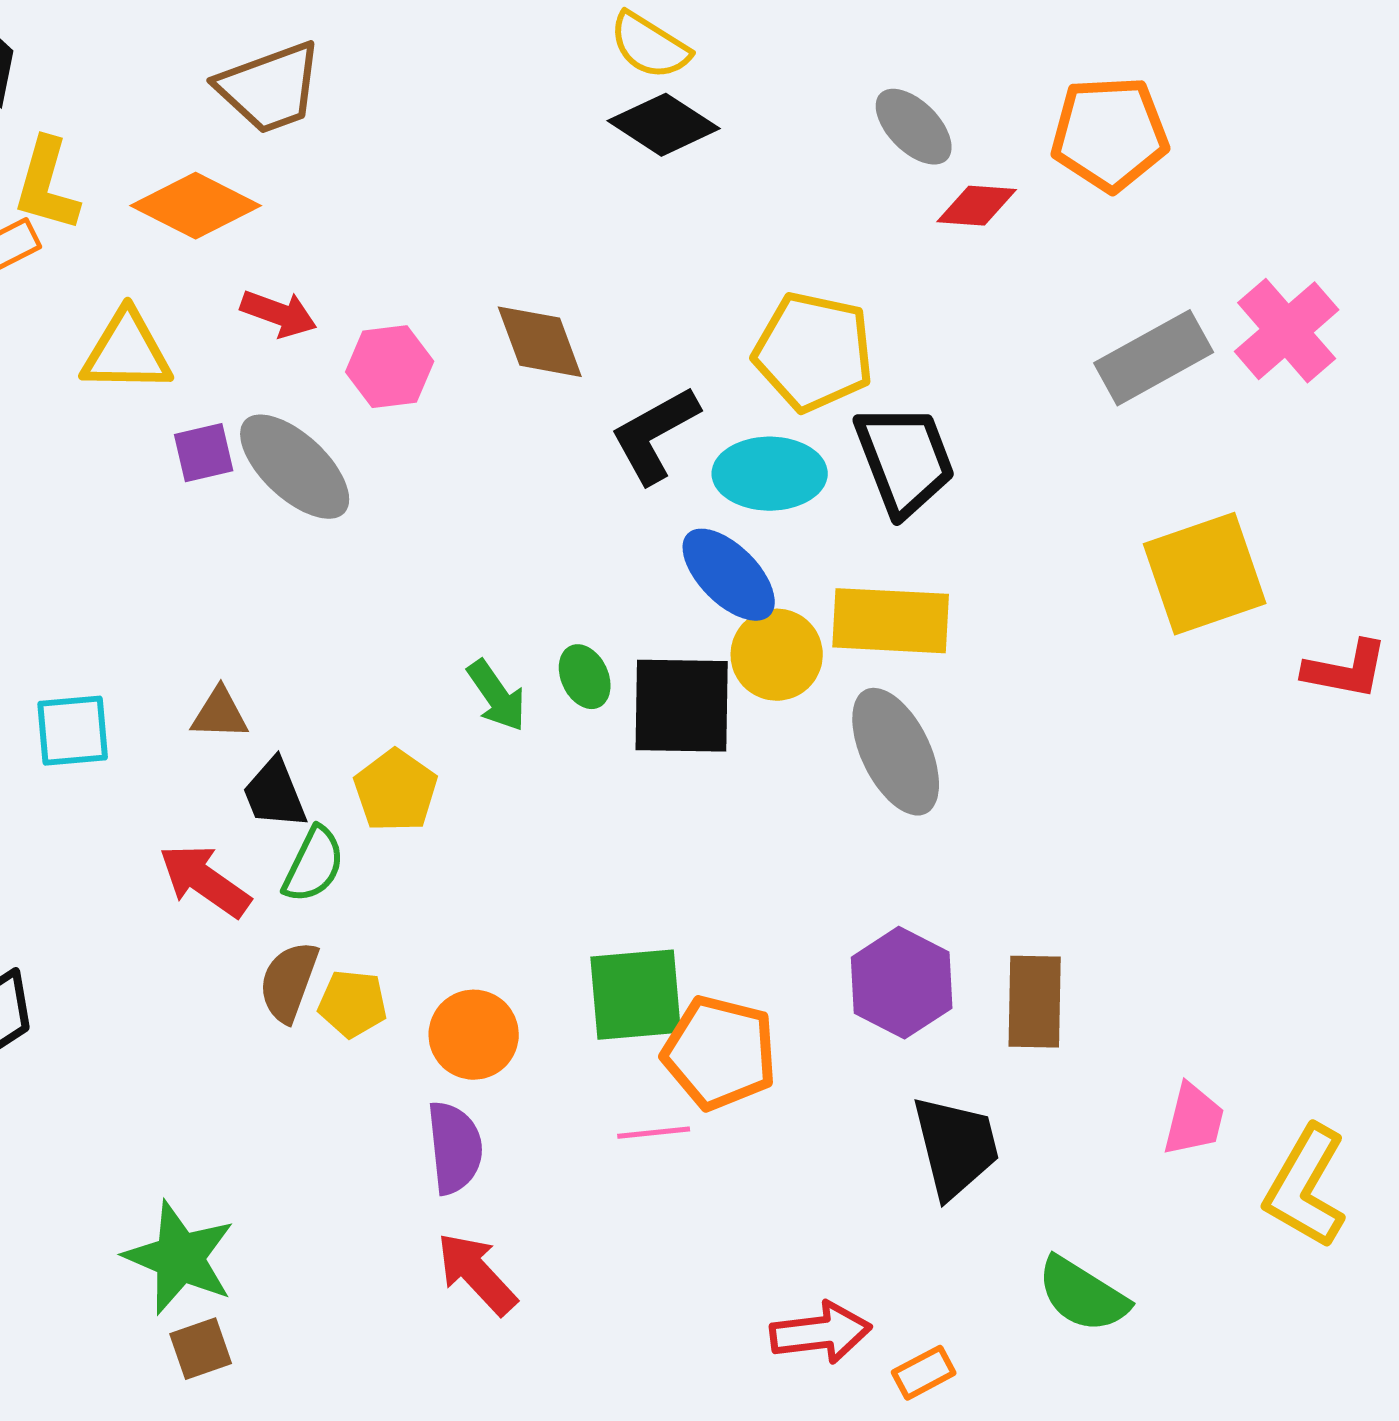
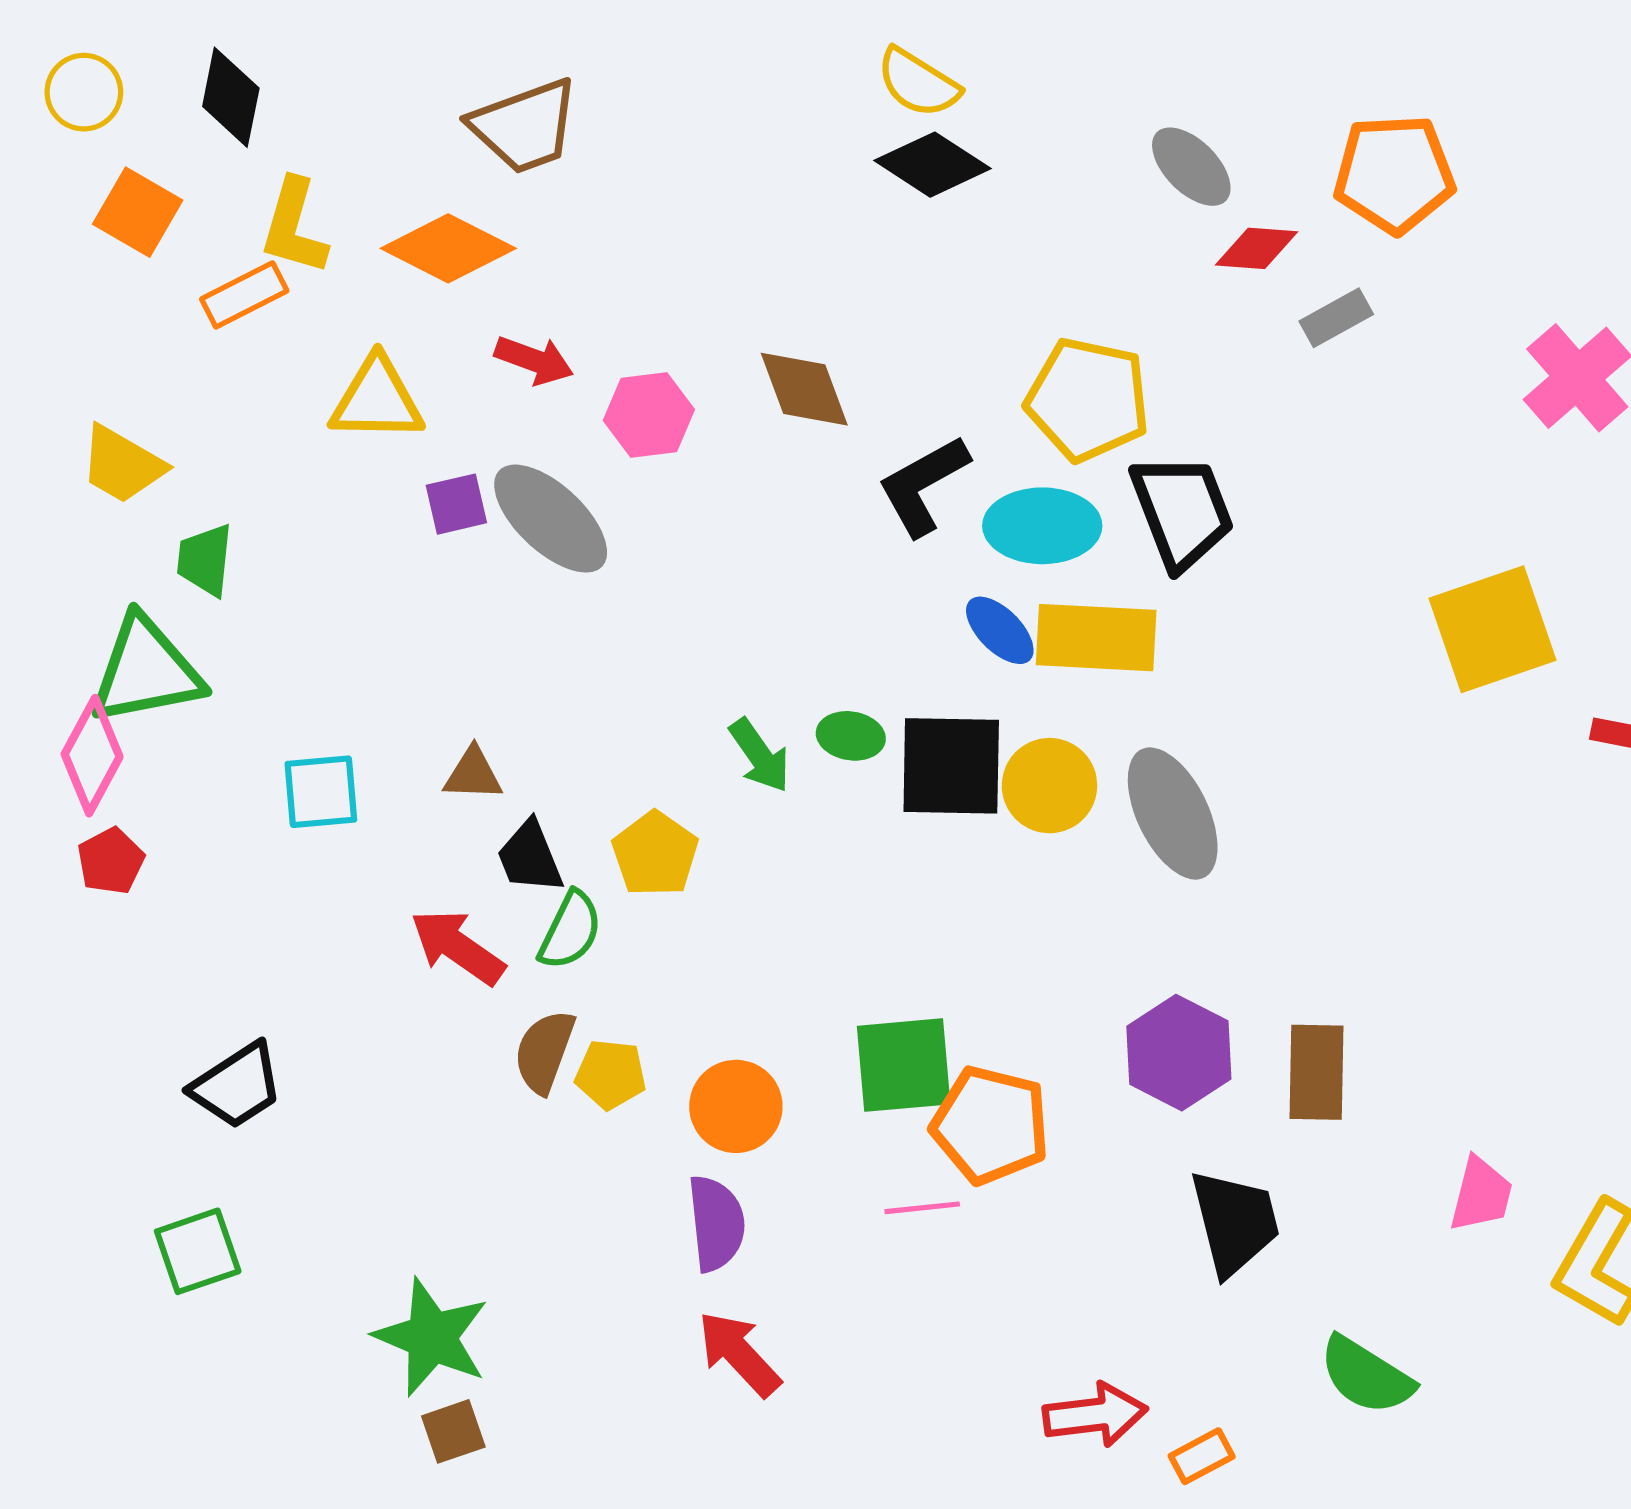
gray rectangle: (1154, 358) -> (1336, 318), moved, size x0.6
blue ellipse: (729, 575) -> (1000, 630), size x0.7
yellow rectangle: (891, 621) -> (1096, 638), moved
yellow circle: (777, 655) -> (1049, 786), moved
green ellipse: (585, 677) -> (851, 736), turned -56

